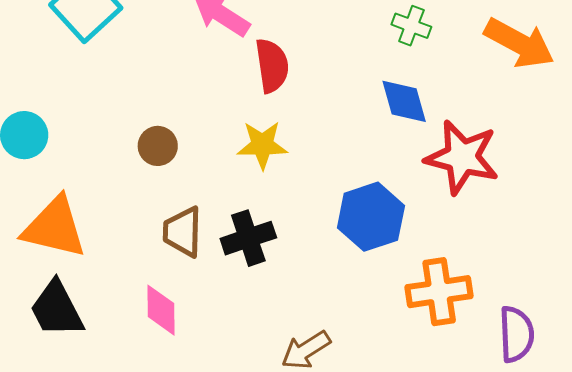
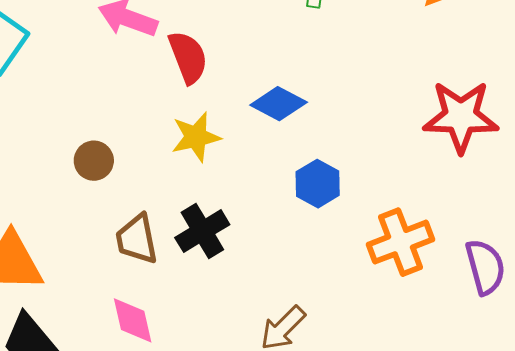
blue diamond: (404, 101) -> (279, 104), moved, turned -34
red star: (462, 157) -> (461, 117), moved
blue hexagon: (371, 217) -> (318, 184), size x0.7

